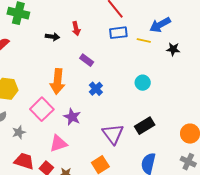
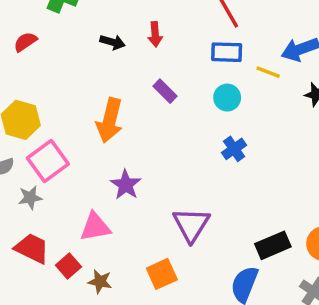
cyan circle: (143, 83) -> (227, 98), moved
blue cross: (96, 89) -> (234, 149), moved
pink square: (42, 109) -> (48, 161), moved
black rectangle: (145, 126) -> (273, 245), moved

